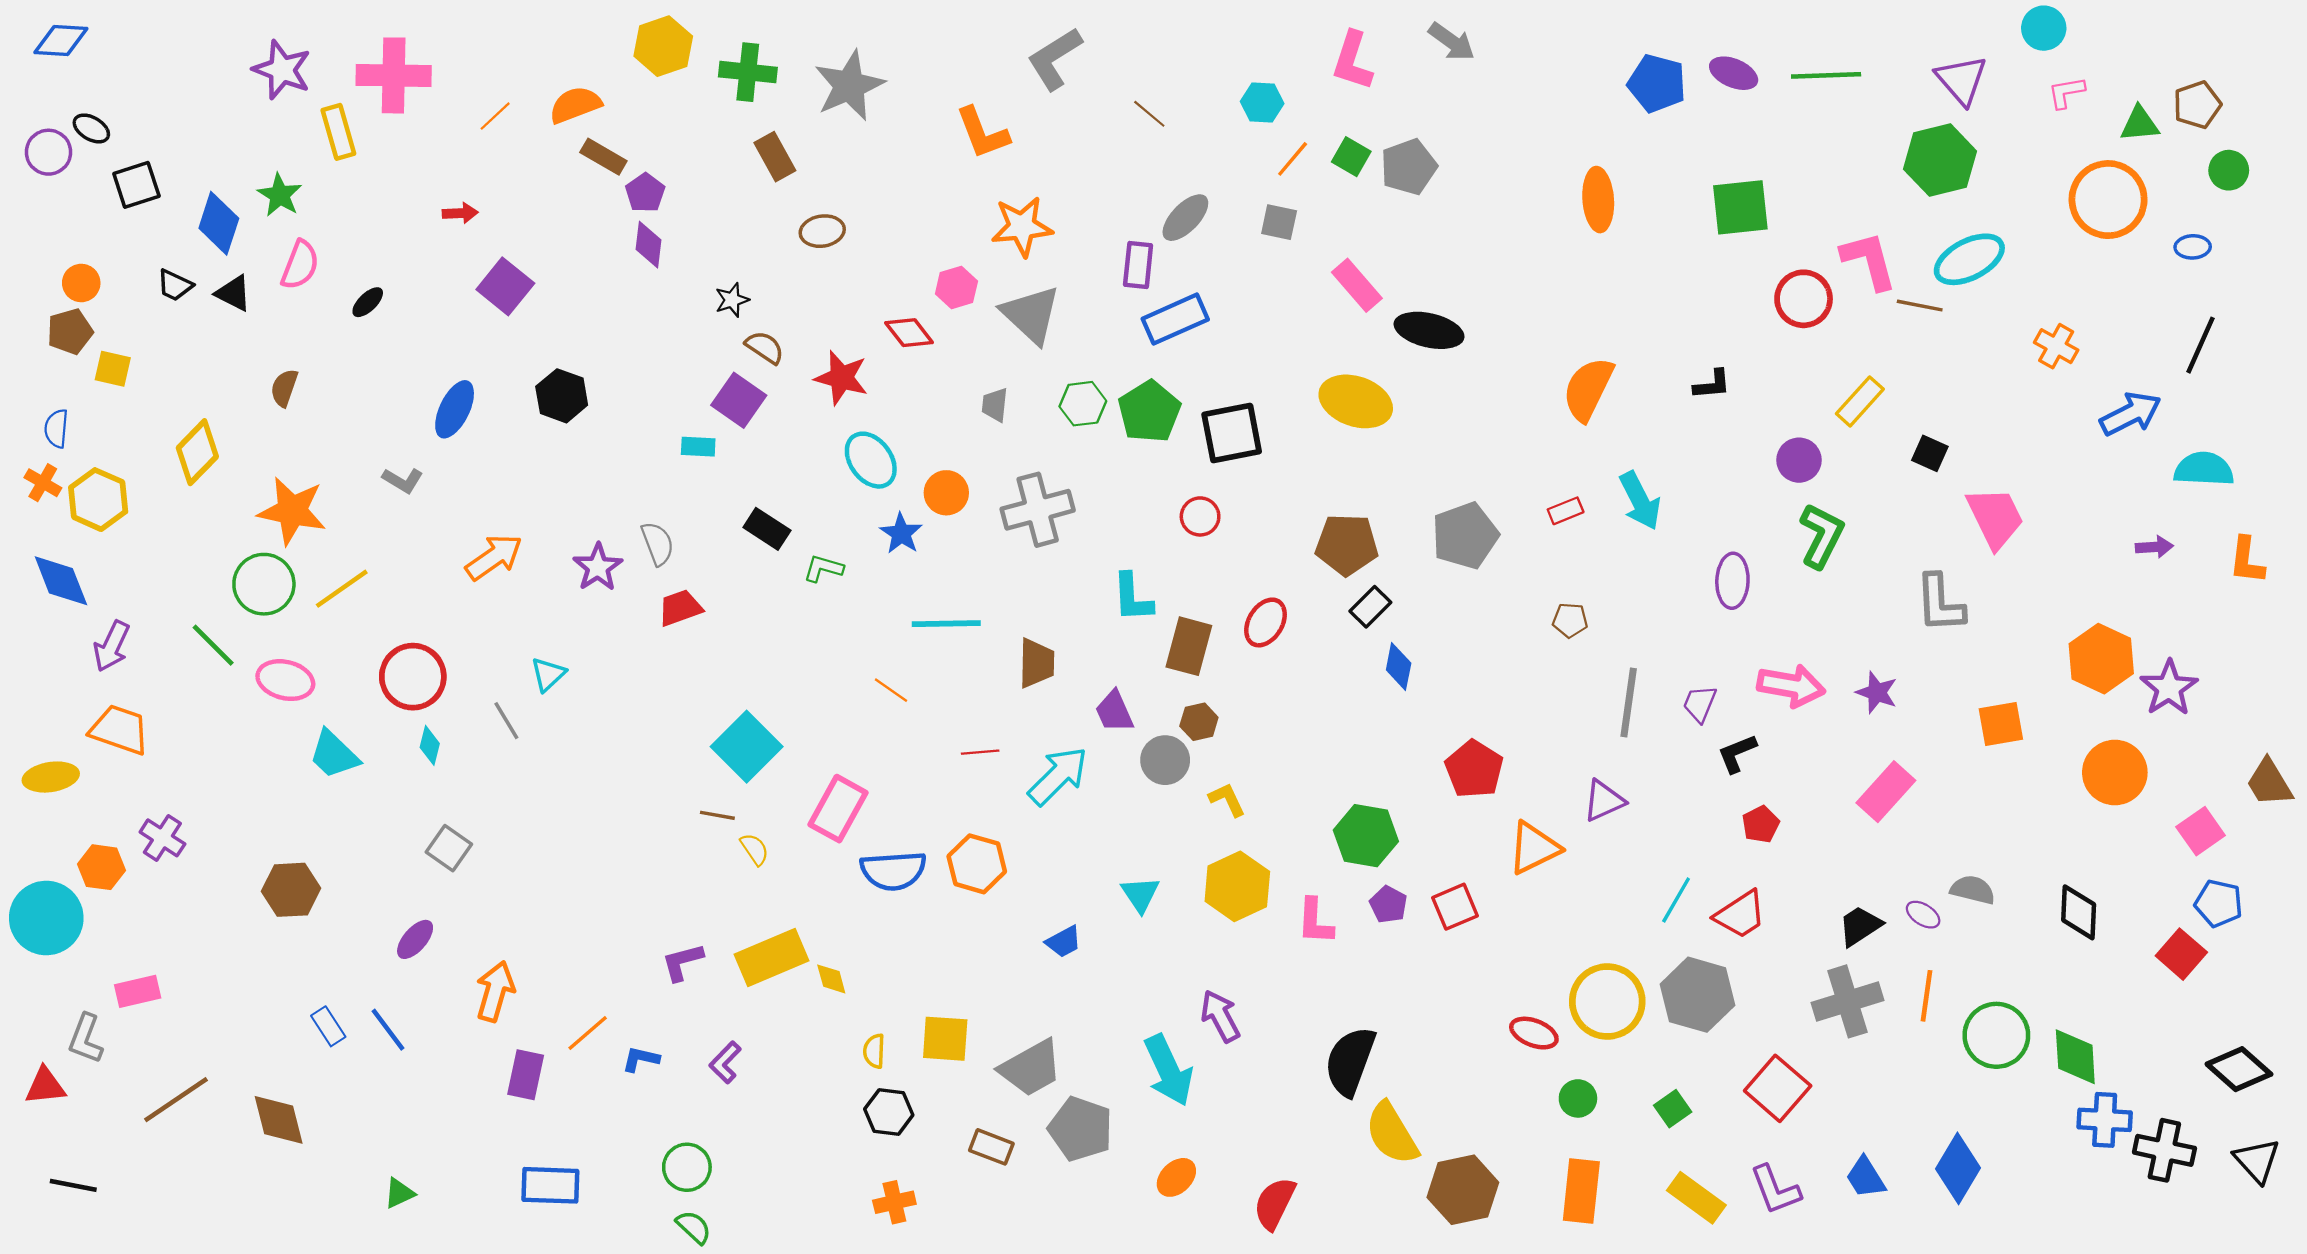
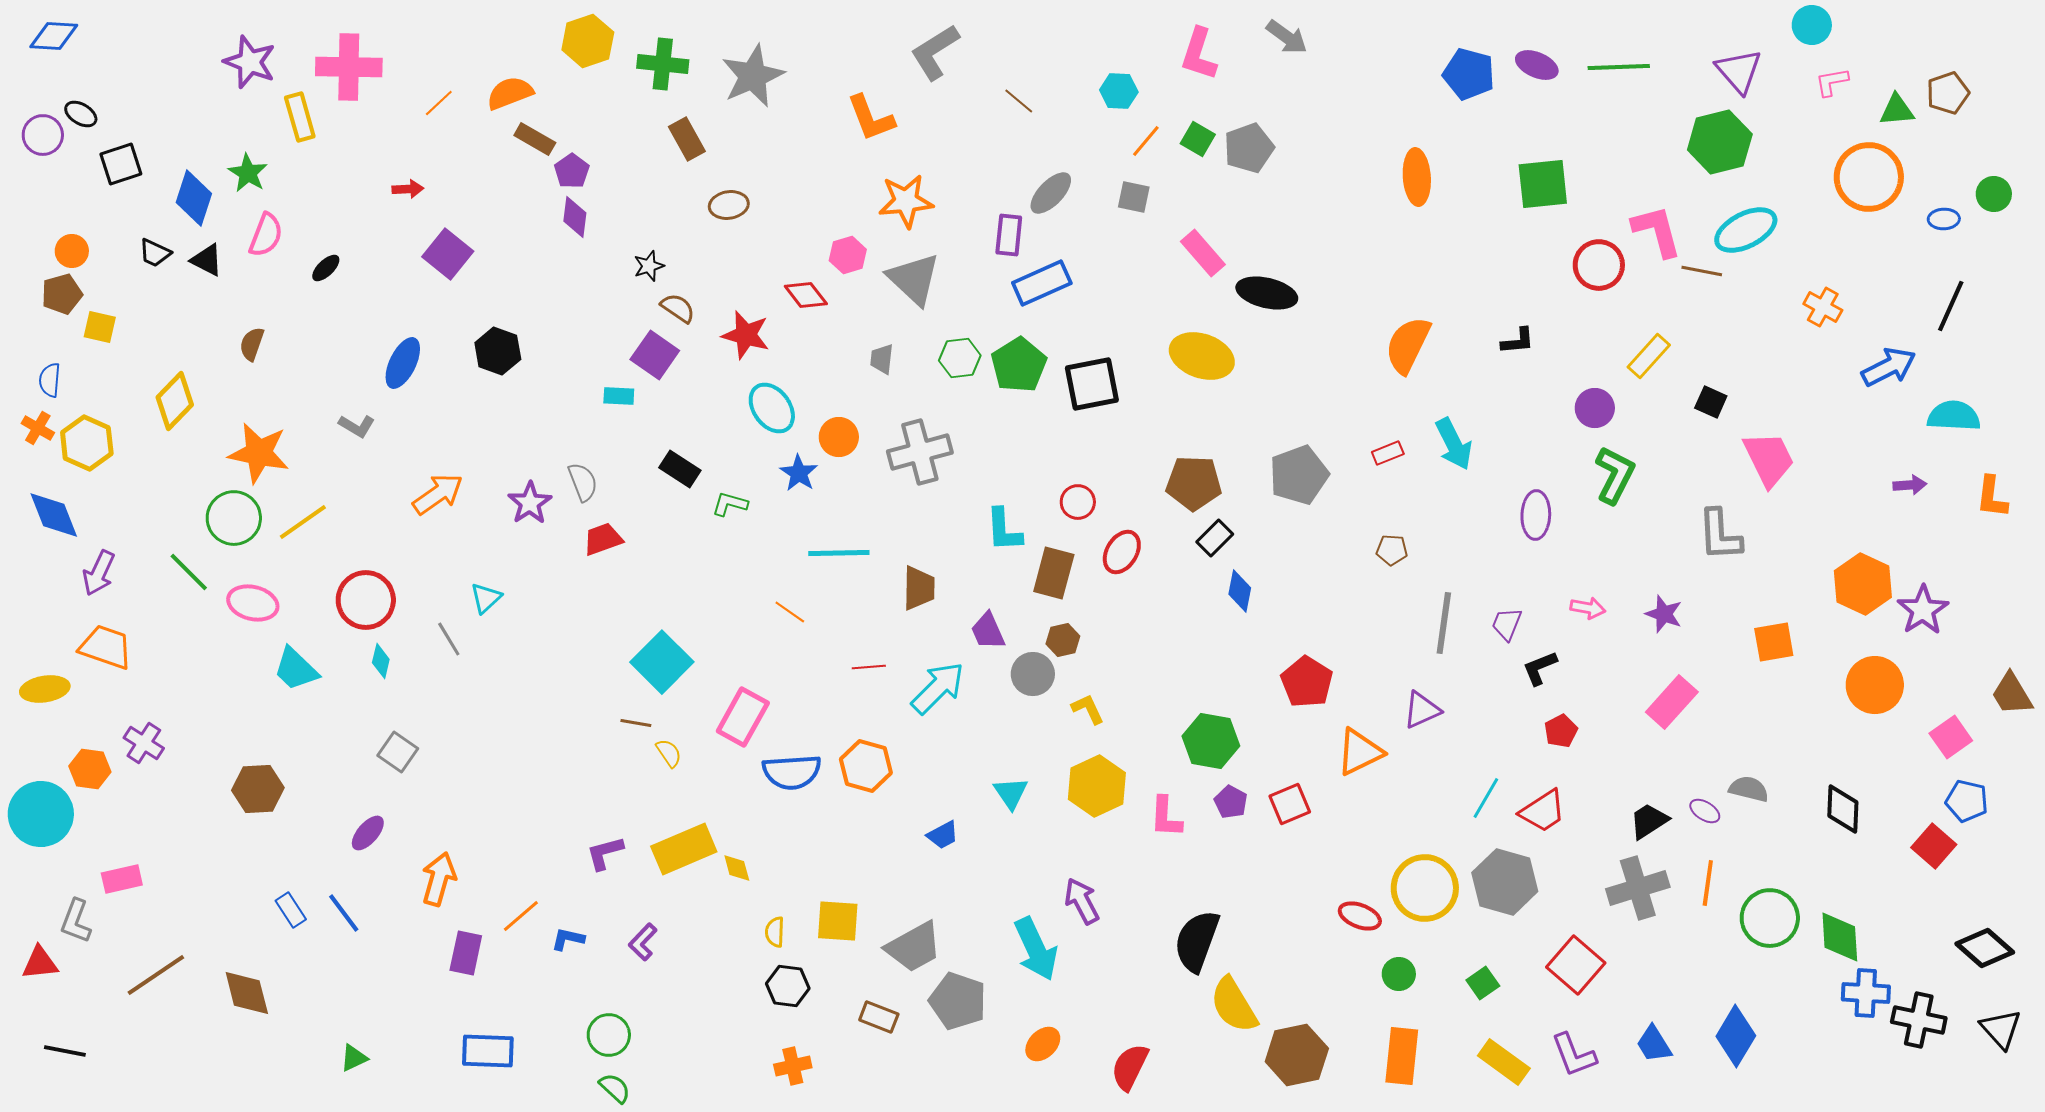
green circle: (2229, 170) -> (1994, 194), moved
red circle: (1200, 516) -> (1078, 502), moved
pink arrow: (1791, 686) -> (1588, 608), size x0.6

